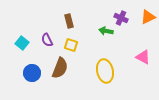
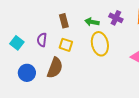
green arrow: (106, 31) -> (92, 22), moved
purple semicircle: (47, 40) -> (42, 40), turned 32
yellow ellipse: (105, 71) -> (100, 44), moved

